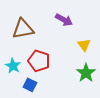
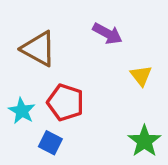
brown triangle: (23, 29) -> (39, 49), turned 40
green star: (86, 73) -> (144, 141), moved

